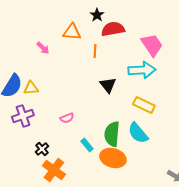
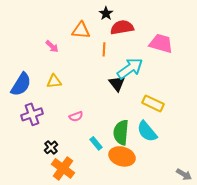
pink trapezoid: (152, 45) -> (161, 43), turned -40
cyan arrow: (142, 70) -> (130, 68), moved, turned -32
yellow triangle: (31, 88) -> (54, 81), moved

